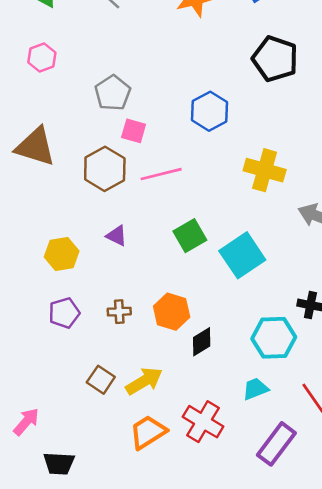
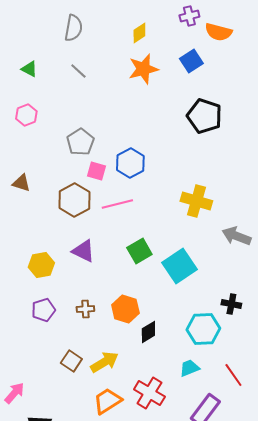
blue hexagon: (210, 111) -> (130, 163), moved
brown triangle: (35, 147) -> (21, 183), size x0.6
purple triangle: (117, 236) -> (83, 251), size x1.4

